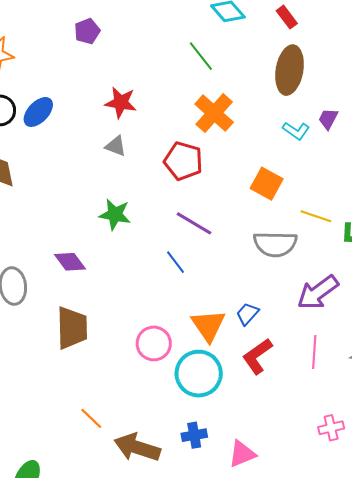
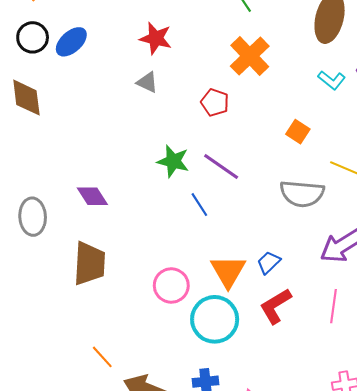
red pentagon: (183, 161) -> (215, 102), size x0.7
orange square: (267, 184) -> (298, 132), size x0.7
green star: (115, 214) -> (173, 161), moved

